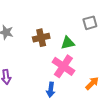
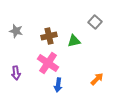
gray square: (90, 23) -> (95, 22), turned -32
pink cross: (63, 66) -> (48, 63), moved

